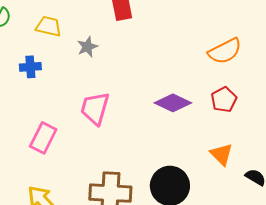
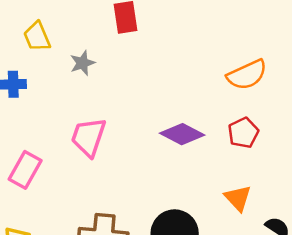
yellow trapezoid: (49, 26) -> (37, 37), turned -128

